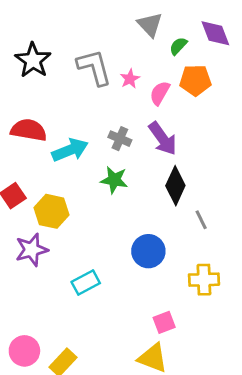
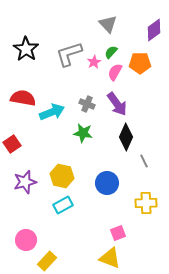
purple diamond: (215, 33) -> (154, 30), turned 75
green semicircle: (178, 46) -> (111, 52), moved
gray L-shape: (94, 67) -> (69, 54), turned -92
yellow hexagon: (51, 211) -> (62, 176), moved
pink circle: (24, 351) -> (26, 240), moved

